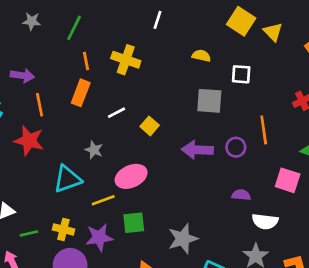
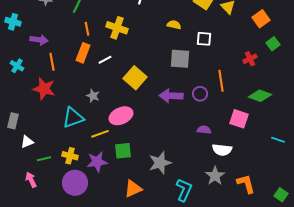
white line: (116, 113) -> (105, 60), moved
yellow square: (150, 126) -> (135, 78), size x1.6

